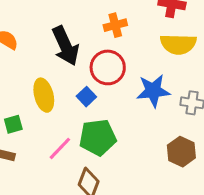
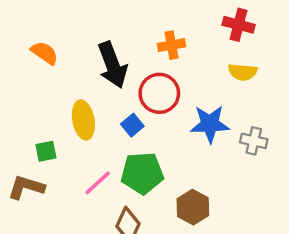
yellow semicircle: (178, 44) -> (243, 72), size x0.7
brown hexagon: (181, 152) -> (193, 207), moved

